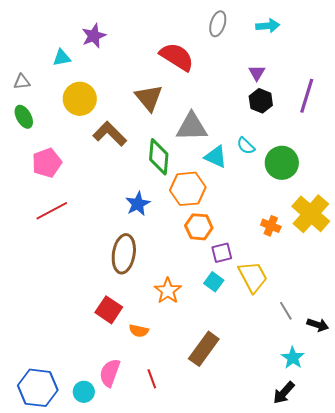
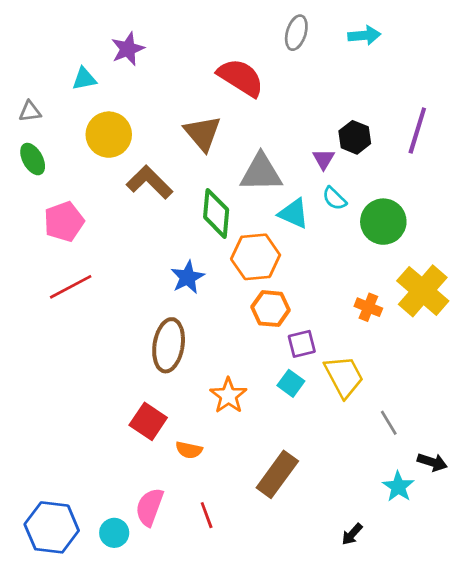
purple triangle: (257, 73) -> (324, 159), moved
black arrow: (318, 325) -> (432, 462), moved
black arrow: (284, 393) -> (352, 534), moved, size x0.7

